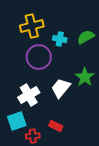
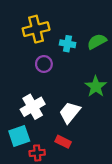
purple circle: (39, 57) -> (44, 64), size x0.6
white trapezoid: (61, 88) -> (70, 112), moved

